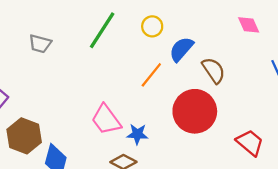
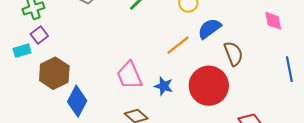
blue star: (137, 134) -> (164, 86), moved

